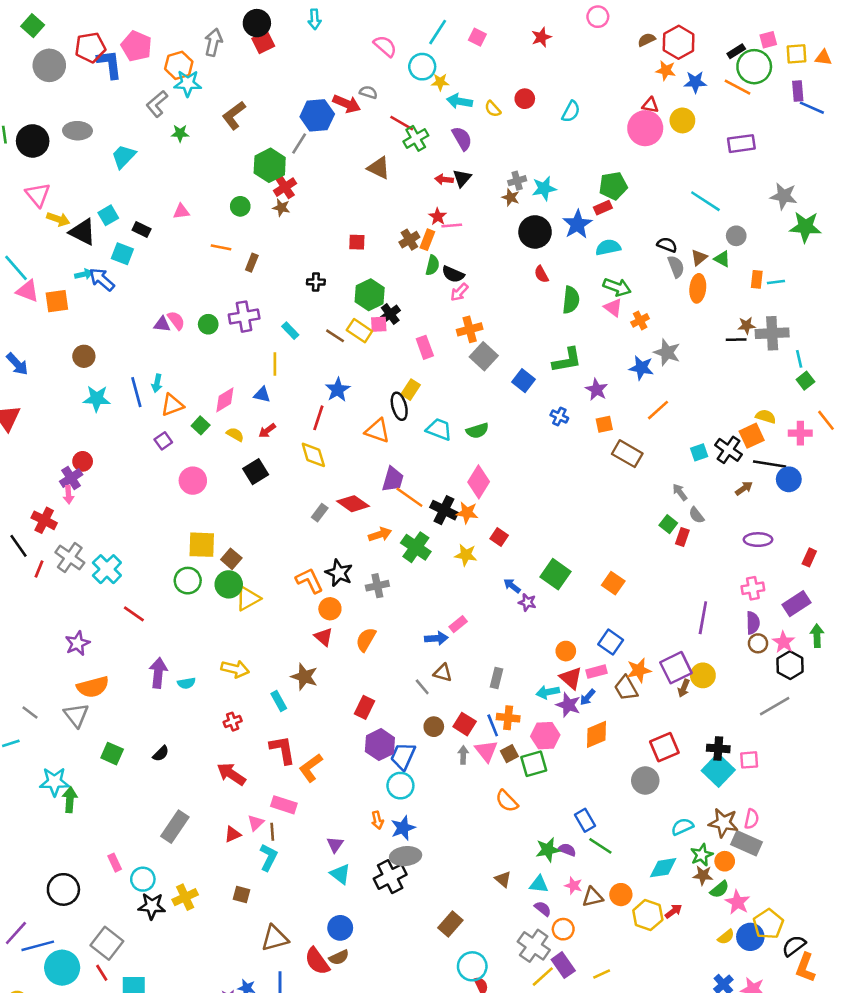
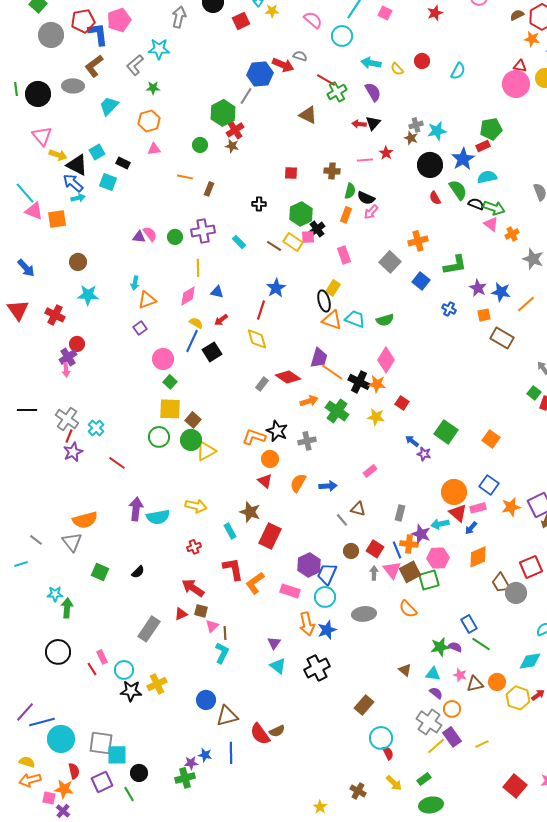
red square: (263, 42) -> (241, 21), moved
pink pentagon: (136, 46) -> (119, 20), turned 30
orange hexagon: (179, 65) -> (149, 121), moved
yellow star: (440, 82) -> (272, 11), moved
brown L-shape: (234, 115) -> (94, 66), moved
red star: (438, 217) -> (386, 153), moved
brown cross: (409, 240) -> (332, 171), turned 35
orange rectangle: (427, 240) -> (346, 215), moved
black semicircle: (667, 245) -> (476, 204), moved
blue arrow: (102, 279) -> (73, 183), moved
green semicircle: (571, 300) -> (458, 190), moved, turned -40
orange cross: (470, 329) -> (418, 241), moved
yellow line: (275, 364) -> (198, 268), moved
blue star: (641, 368) -> (501, 292), moved
blue line: (136, 392) -> (192, 341), moved, turned 40
green square: (201, 425) -> (170, 382), moved
orange triangle: (377, 431) -> (332, 320), moved
red cross: (44, 520) -> (55, 315), moved
black line: (19, 546) -> (27, 410), turned -54
red line: (39, 569) -> (69, 436), moved
cyan cross: (107, 569) -> (96, 428), size x0.7
orange L-shape: (309, 581) -> (254, 437), turned -45
blue arrow: (436, 638) -> (328, 486), moved
purple star: (77, 643) -> (73, 452), moved
orange circle: (566, 651) -> (454, 492), size x1.6
cyan semicircle: (186, 683) -> (158, 517), size x1.6
brown trapezoid: (626, 688) -> (501, 583), moved
purple star: (568, 705) -> (421, 534), moved
red rectangle: (365, 707) -> (270, 536), moved, size x1.4
brown square: (509, 754) -> (410, 572), size x1.5
cyan star: (54, 782) -> (55, 594), size x0.7
pink rectangle: (284, 805) -> (290, 591), moved
orange arrow: (377, 820) -> (307, 624), size x1.6
red triangle: (233, 834) -> (181, 614), moved
gray ellipse: (406, 856) -> (364, 614), moved
black circle: (63, 889) -> (58, 652), moved
brown square: (242, 895) -> (201, 611), moved
blue circle: (340, 928) -> (206, 700), moved
gray square: (107, 943) -> (101, 743), moved, turned -30
red line: (102, 973) -> (92, 669), moved

